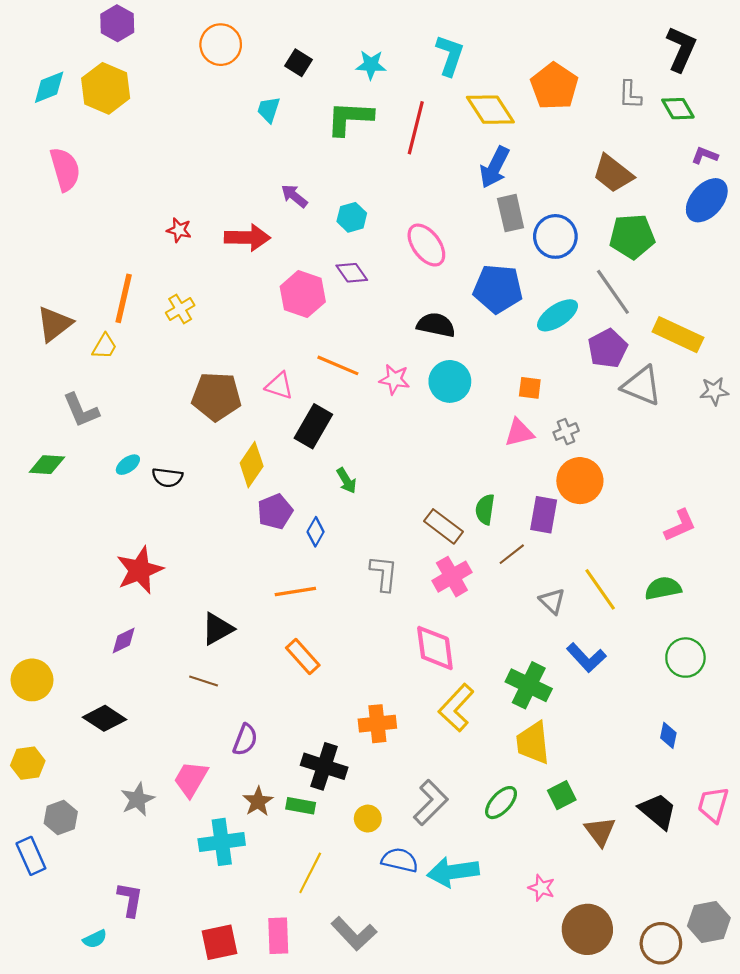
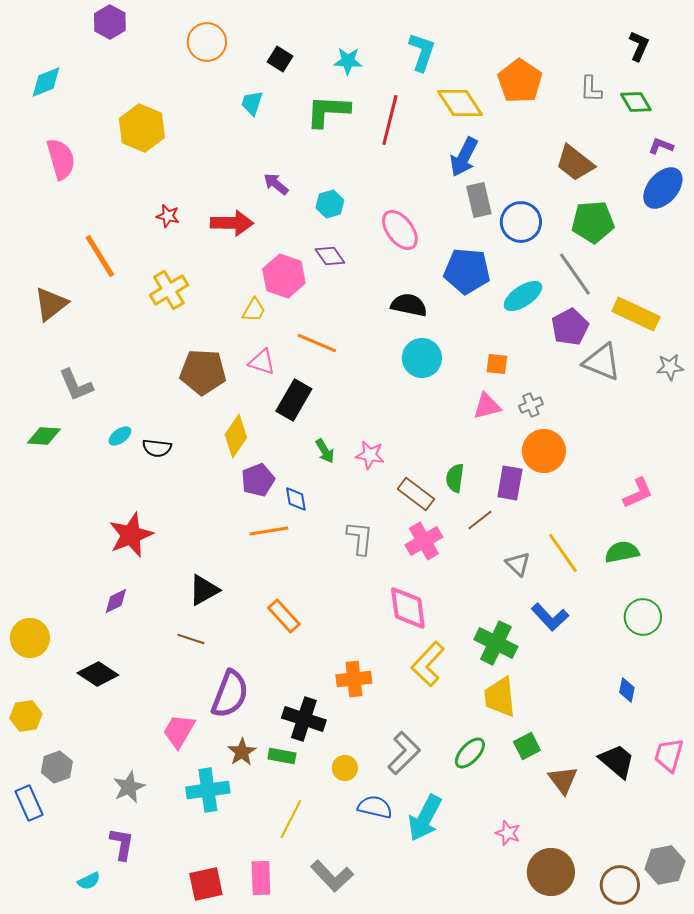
black L-shape: (681, 49) -> (639, 46), size x0.7
yellow hexagon: (106, 88) -> (142, 128), moved
orange line: (124, 298) -> (100, 256), moved, turned -45
yellow cross: (180, 309) -> (169, 290), size x1.4
yellow trapezoid: (104, 346) -> (254, 310), moved
pink star: (394, 379) -> (370, 455), moved
blue diamond: (316, 532) -> (296, 499), turned -40
orange line: (295, 591) -> (269, 531), moved
purple semicircle: (245, 740) -> (230, 694), size x1.6
gray star: (138, 799) -> (129, 787), moved
cyan arrow: (453, 872) -> (425, 818), turned -54

